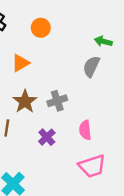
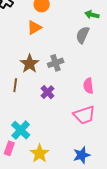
orange triangle: (20, 63) -> (34, 28), moved
pink semicircle: (85, 130) -> (88, 86), moved

